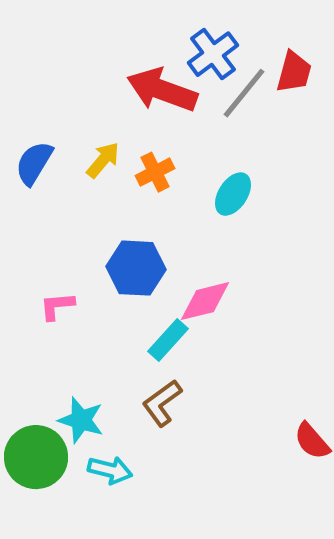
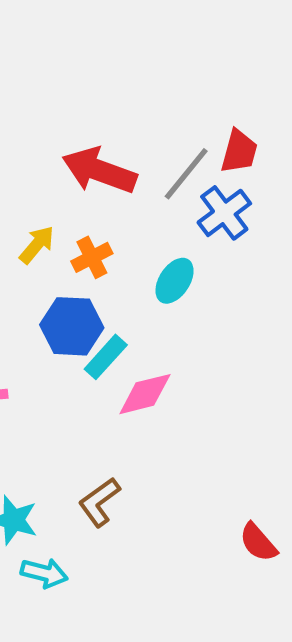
blue cross: (213, 54) -> (224, 213), moved
blue hexagon: (136, 268) -> (72, 326), moved
cyan rectangle: (168, 340) -> (106, 357), moved

